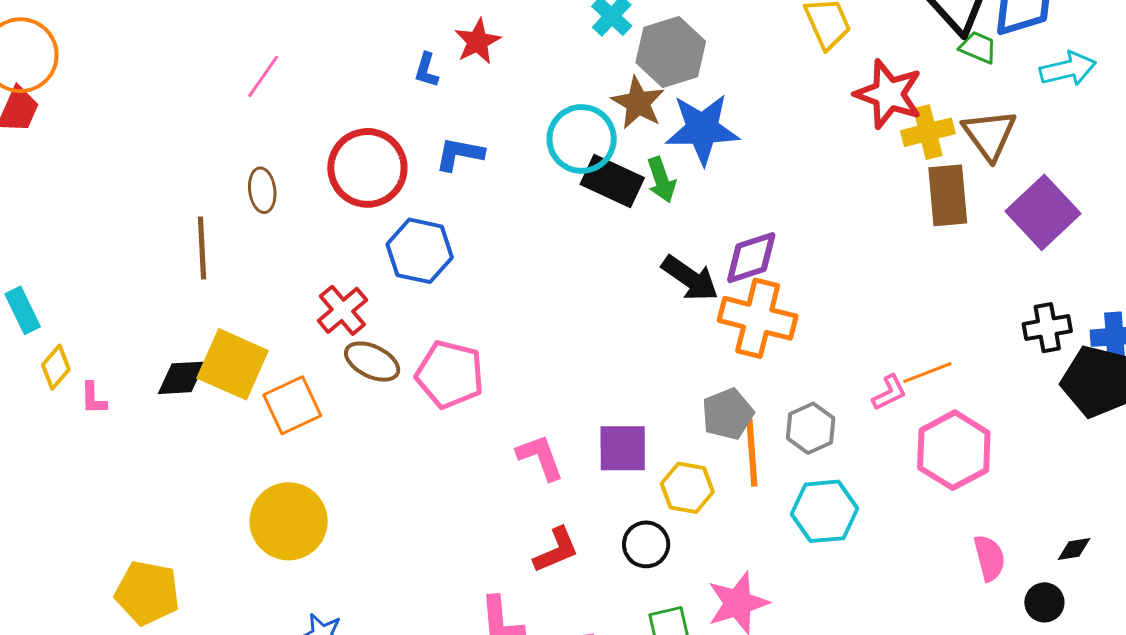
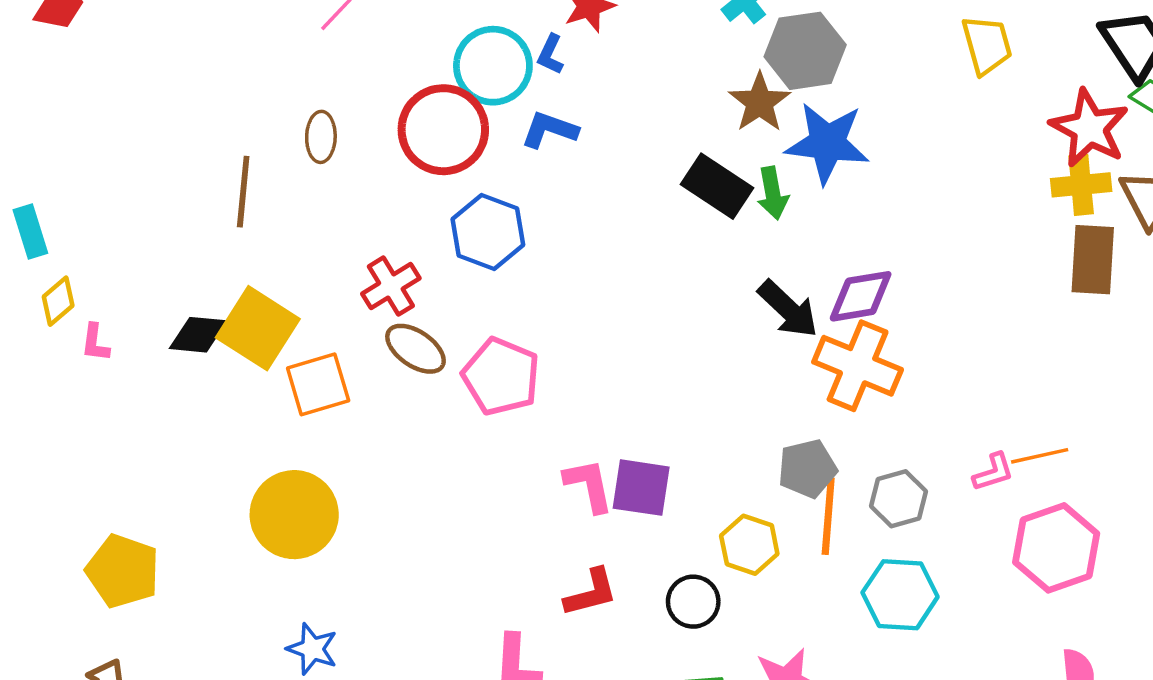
blue L-shape: (426, 70) -> (550, 54), moved
red star: (889, 94) -> (1089, 128), moved
cyan circle: (582, 139) -> (493, 66), moved
purple square: (623, 448) -> (641, 488), moved

